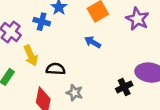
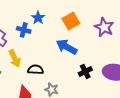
blue arrow: (93, 42) -> (67, 47), size x1.5
black cross: (124, 87) -> (85, 71), moved

